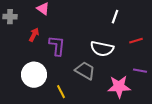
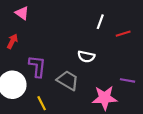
red line: (136, 41) -> (123, 34), moved
purple L-shape: (57, 46) -> (37, 66), moved
white semicircle: (102, 49) -> (86, 57), size x0.7

